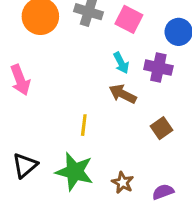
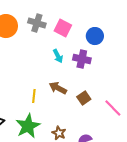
brown arrow: (123, 94) -> (58, 88), moved
green star: (75, 172) -> (28, 126), turned 30

